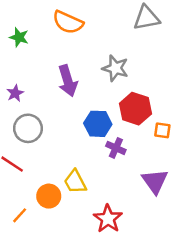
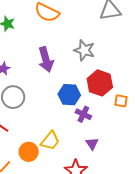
purple triangle: (155, 181) -> (92, 144), moved, size x0.6
yellow trapezoid: (75, 182) -> (50, 141), turned -115

